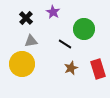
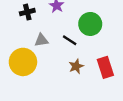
black cross: (26, 18) -> (27, 12), turned 32
gray triangle: (31, 41) -> (41, 40), moved

